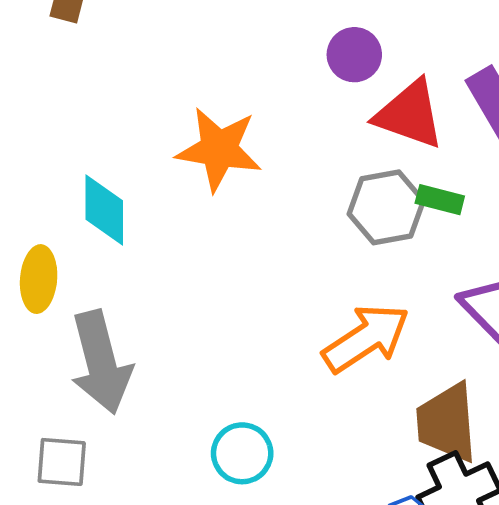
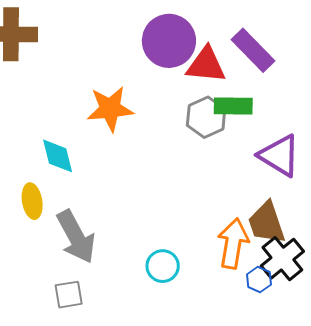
purple circle: (354, 55) -> (169, 41), size x1.8
green rectangle: (440, 200) -> (233, 106), size x1.5
orange arrow: (366, 338) -> (233, 243), moved, turned -33

